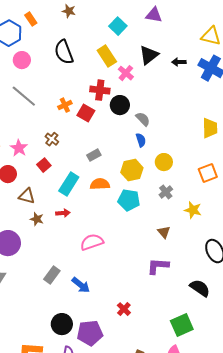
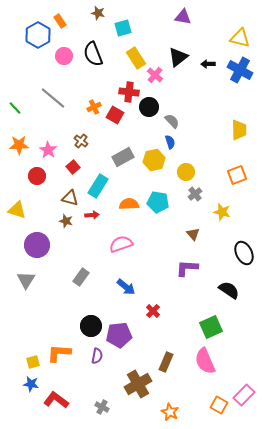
cyan square: (118, 26) -> (123, 28), moved, turned 30
pink circle: (22, 60) -> (64, 56), moved
gray rectangle: (94, 155) -> (123, 157), size x1.5
yellow circle: (164, 162) -> (186, 172), moved
yellow hexagon: (132, 170) -> (154, 160), moved
orange semicircle: (100, 184) -> (129, 204), moved
brown triangle: (27, 196) -> (70, 198), moved
blue arrow: (81, 285) -> (126, 287), moved

